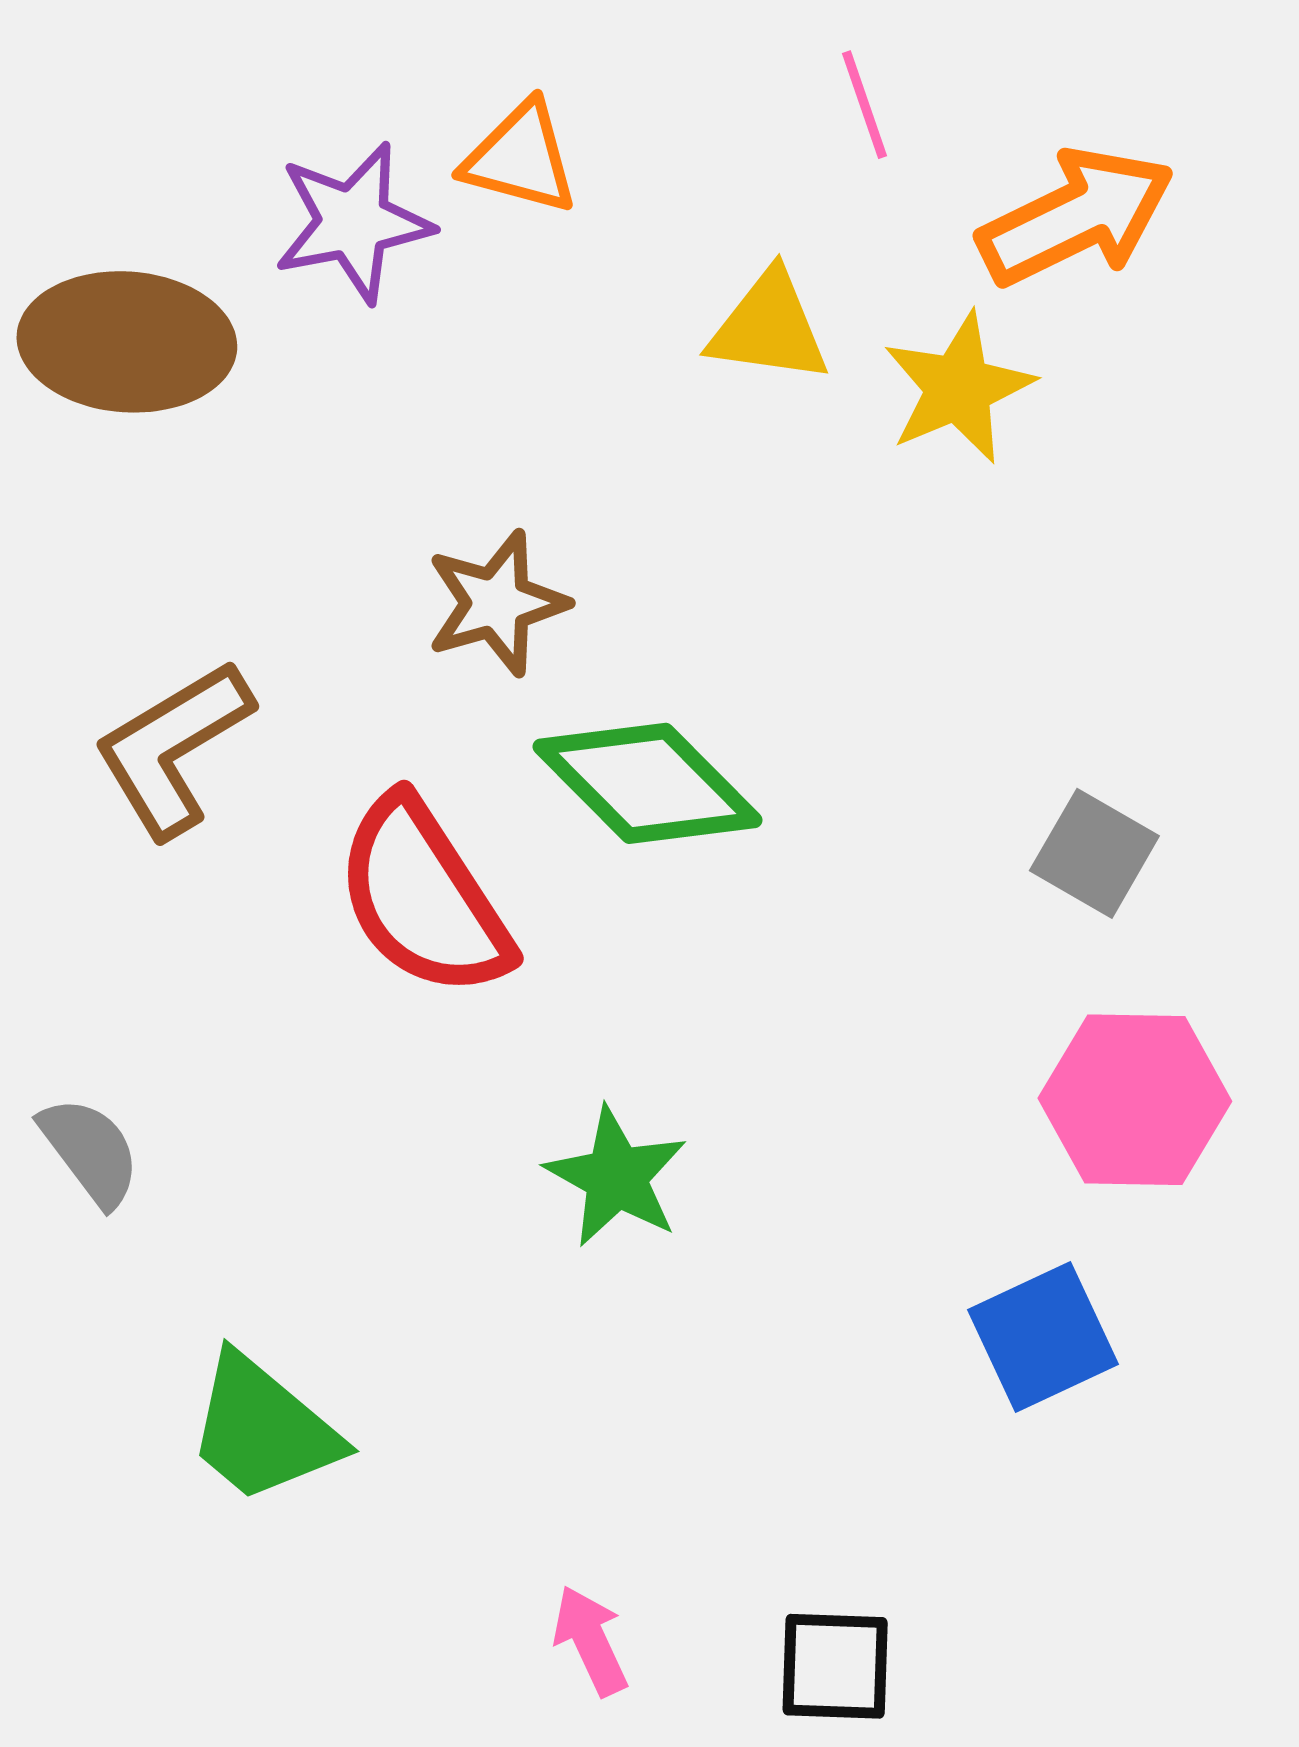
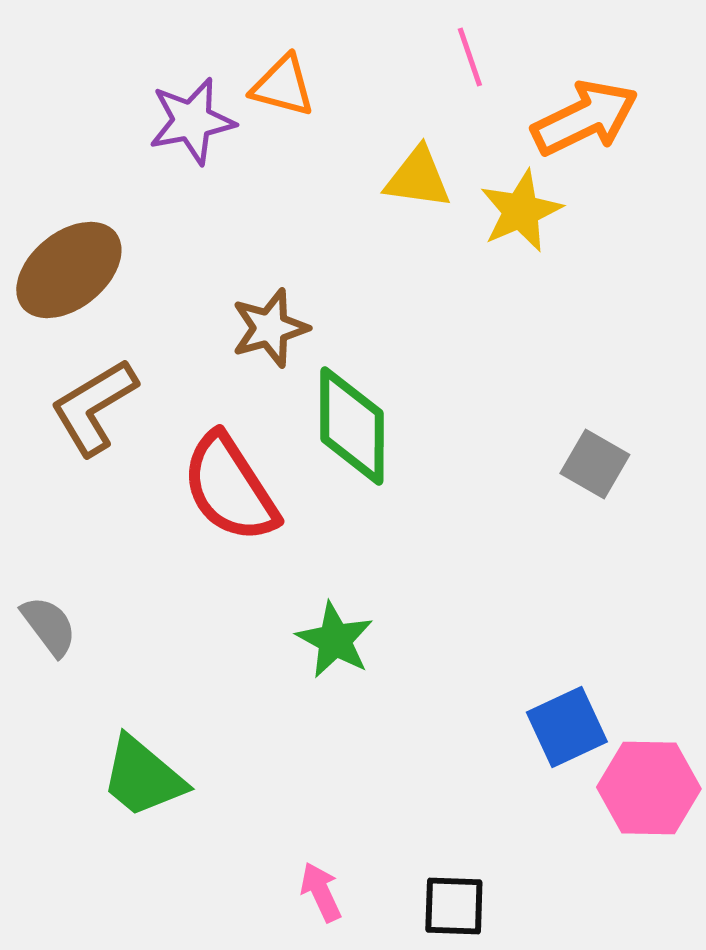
brown ellipse: (127, 342) -> (69, 270), moved, turned -43
green diamond: (647, 783) -> (352, 426), turned 45
pink hexagon: (1135, 1100) -> (649, 788), moved

